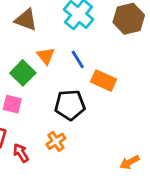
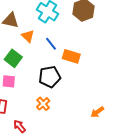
orange triangle: (46, 56) -> (28, 36), moved
red arrow: (21, 153) -> (20, 126), moved

